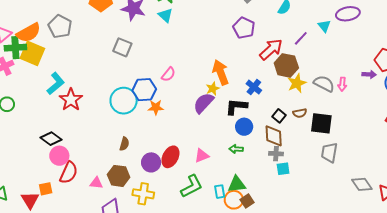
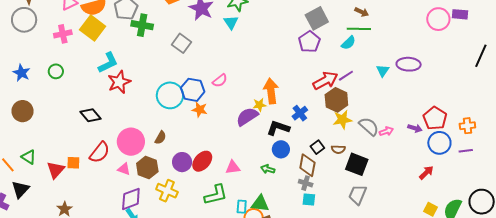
purple pentagon: (244, 28) -> (309, 42), moved
purple line: (301, 38) -> (346, 76), moved
green cross: (15, 48) -> (142, 25), moved
pink arrow: (342, 84) -> (386, 131), turned -128
pink circle: (59, 156) -> (131, 142), moved, size x1.4

